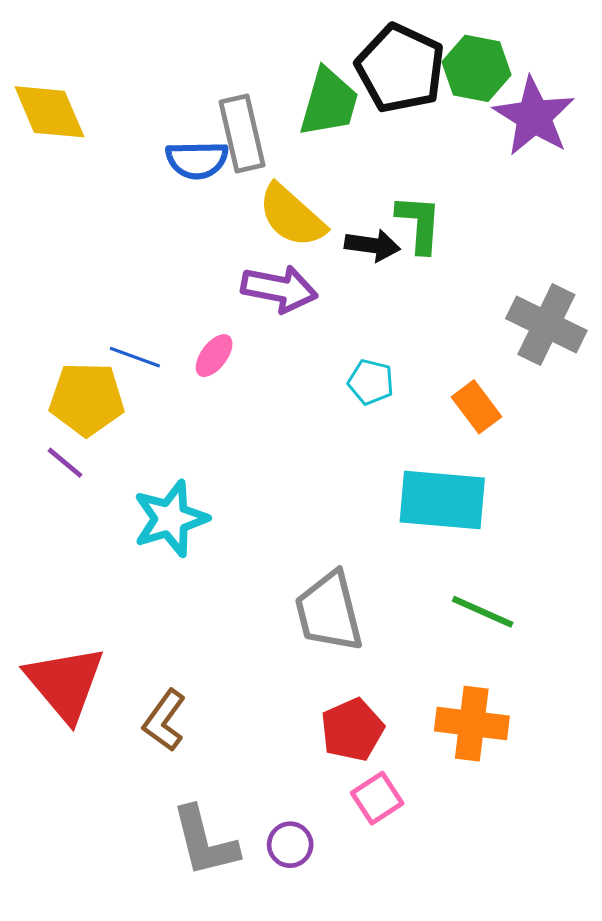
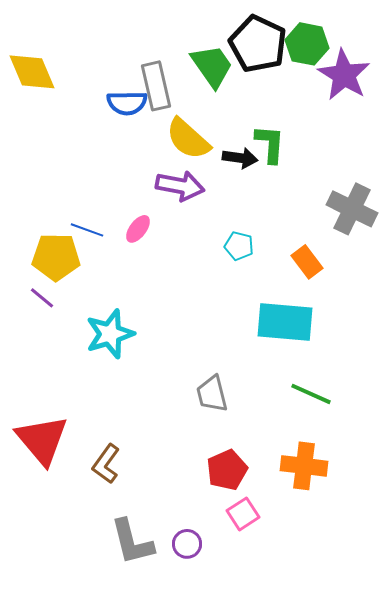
green trapezoid: (329, 102) -> (212, 66), turned -51
gray trapezoid: (329, 612) -> (212, 394), size x0.7

